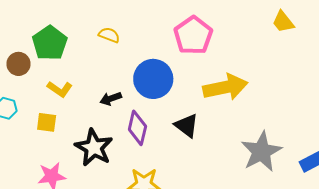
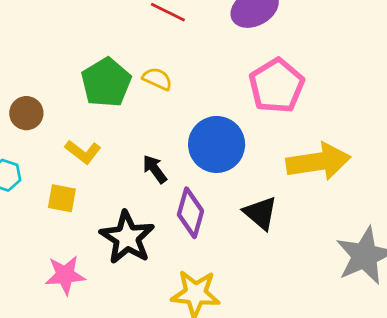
green pentagon: (50, 43) -> (106, 82), moved
black arrow: (111, 99) -> (155, 169), turned 70

